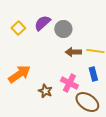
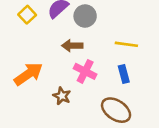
brown arrow: (73, 52) -> (72, 46), moved
pink cross: (69, 83) -> (85, 71), moved

